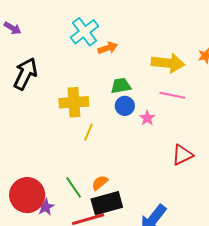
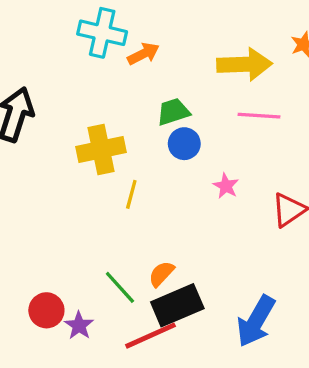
cyan cross: (85, 32) -> (102, 33), turned -32
pink star: (147, 118) -> (226, 186), moved
red circle: (27, 195) -> (46, 310), size x0.6

